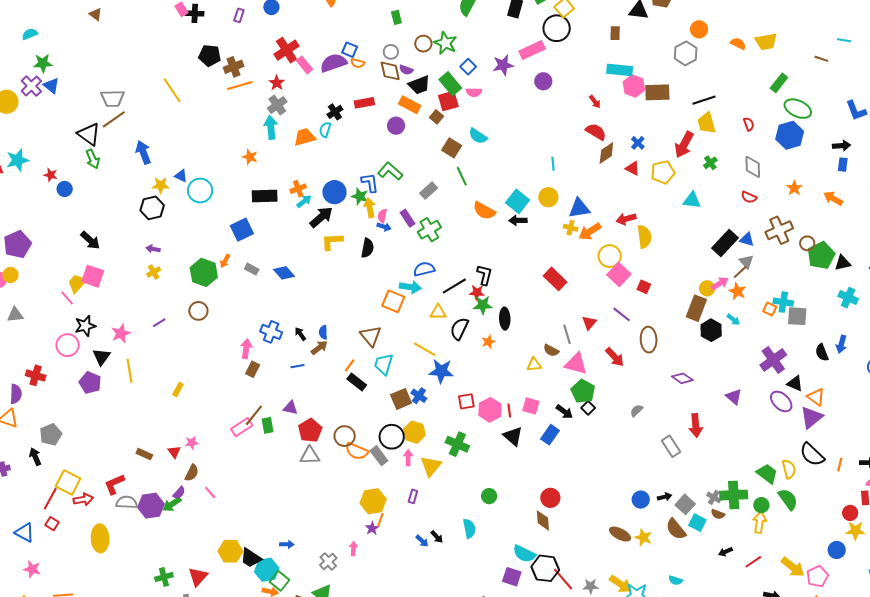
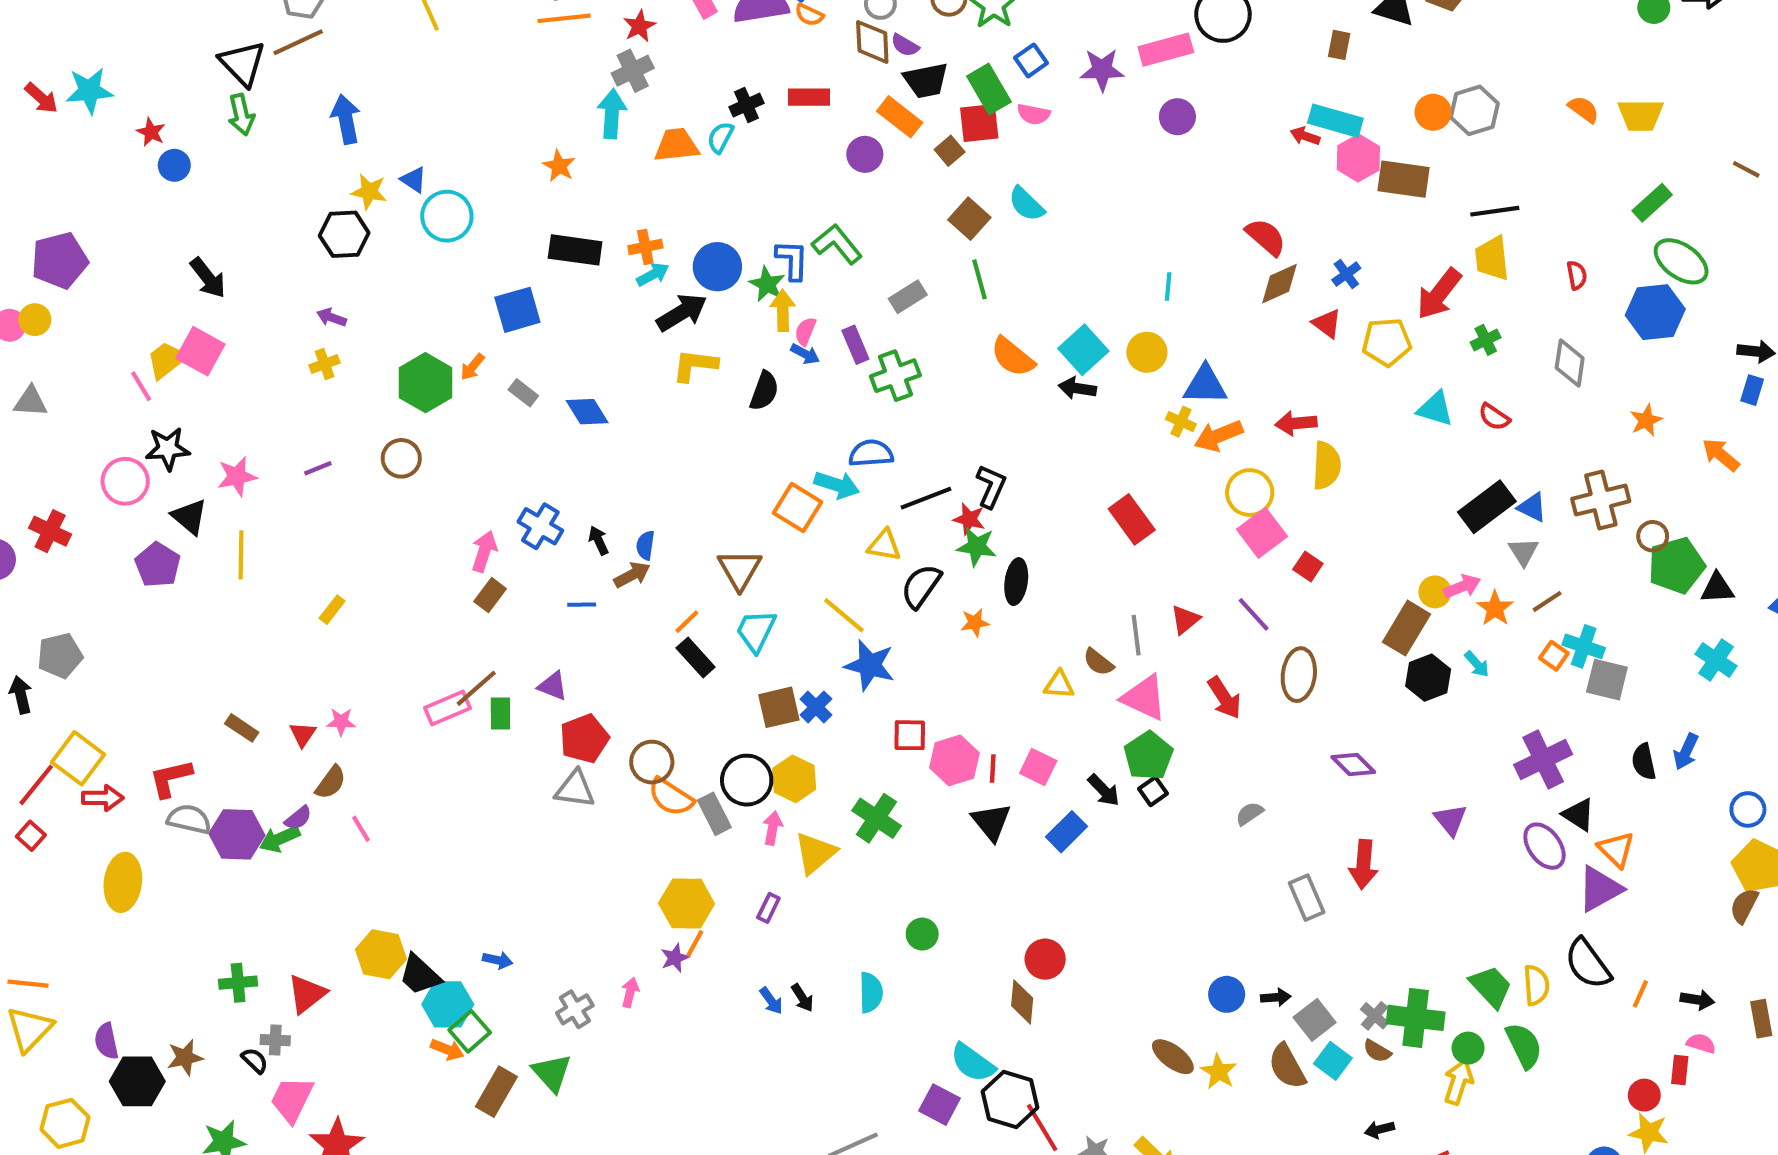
orange circle: (699, 29) -> (1433, 112), moved
red arrow: (595, 102) -> (1305, 136), moved, turned 136
red semicircle: (749, 197) -> (1494, 417), moved
brown line: (740, 272) -> (1547, 601), moved
black triangle: (101, 357) -> (189, 517), turned -36

